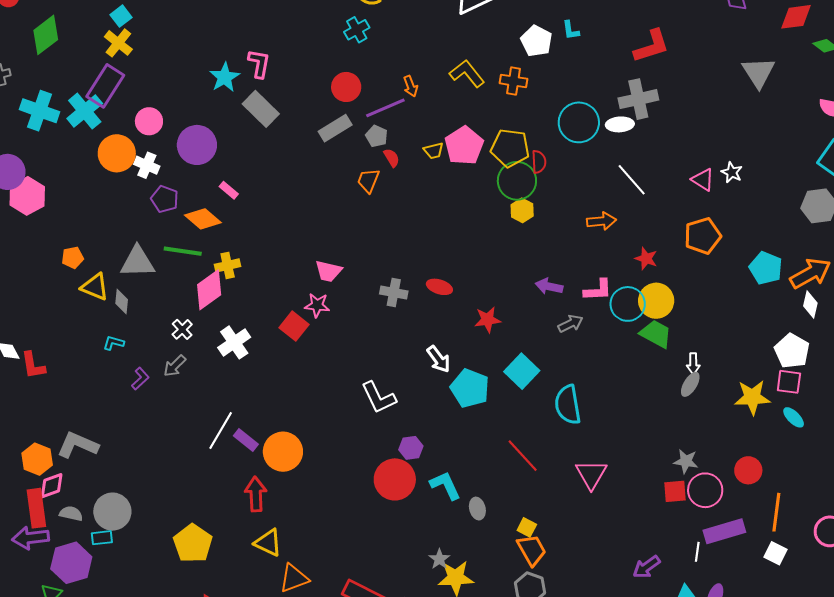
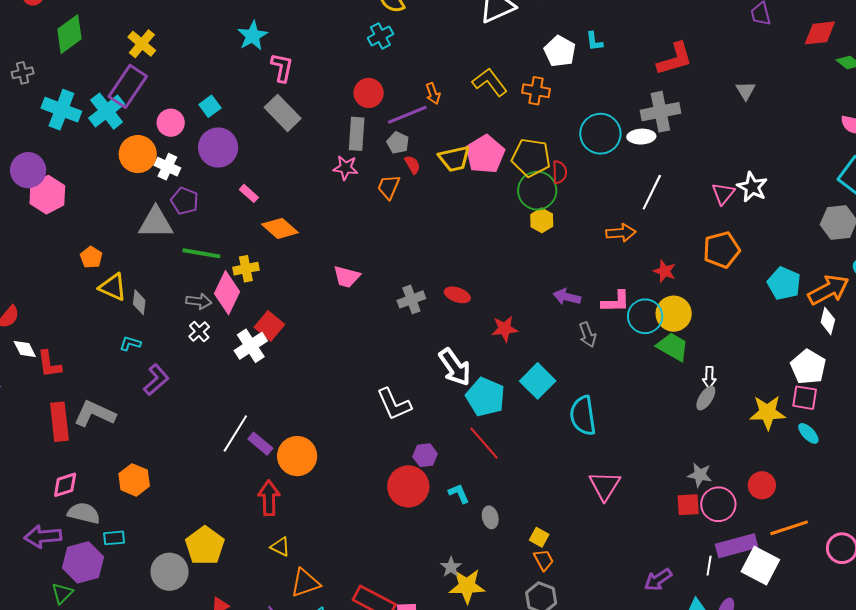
cyan square: (121, 16) -> (210, 106), moved
gray triangle: (758, 72) -> (746, 91), moved, size x0.6
cyan star: (225, 77) -> (253, 36), moved
gray rectangle: (335, 128) -> (357, 134), turned -56
yellow trapezoid: (433, 151) -> (454, 159), size x1.6
white star: (732, 172) -> (752, 187), size x1.4
white line: (632, 180) -> (652, 192), turned 66
pink triangle: (703, 180) -> (723, 194), turned 35
orange diamond: (203, 219) -> (280, 228), moved
orange pentagon: (73, 258) -> (91, 257), turned -30
gray triangle: (137, 262) -> (156, 223), moved
pink diamond: (209, 290) -> (227, 293), turned -30
gray cross: (394, 292) -> (411, 299), turned -32
pink star: (317, 305) -> (346, 168), moved
gray arrow: (571, 324) -> (588, 335), turned 95
red square: (294, 326) -> (269, 326), moved
white arrow: (439, 359) -> (455, 367), size x1.4
gray arrow: (175, 366) -> (199, 301), moved, turned -130
purple L-shape: (140, 379) -> (156, 380), size x1.4
gray L-shape: (78, 445) -> (95, 414), moved
red line: (523, 456) -> (484, 443), moved
orange hexagon: (37, 459) -> (134, 480), moved
cyan L-shape: (445, 485) -> (459, 493), size x0.7
red rectangle: (36, 508) -> (59, 422), moved
gray circle: (112, 512) -> (169, 572), moved
orange line: (776, 512) -> (789, 528), turned 63
gray semicircle: (71, 514) -> (84, 513), size x1.4
yellow triangle: (268, 543) -> (280, 547), size x0.7
orange trapezoid: (532, 550) -> (544, 560), size x0.7
white square: (775, 553) -> (760, 566), moved, size x1.6

